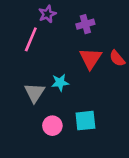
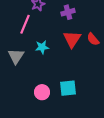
cyan star: (60, 82) -> (42, 47), moved
gray triangle: (35, 93) -> (16, 56), moved

